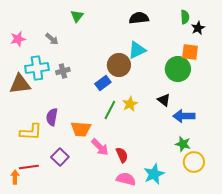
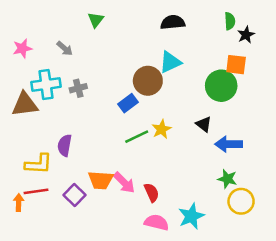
green line: (110, 110) -> (137, 137), turned 36
orange trapezoid: (81, 129) -> (101, 180), moved
red line: (29, 167) -> (36, 191), moved
orange arrow: (15, 177) -> (19, 202), moved

